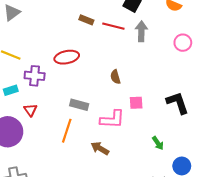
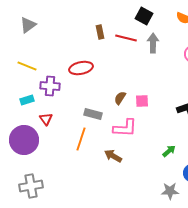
brown rectangle: (86, 20) -> (100, 32), turned 56
brown semicircle: (115, 77) -> (120, 98), moved, turned 48
pink square: (136, 103) -> (142, 101), moved
green arrow: (158, 143) -> (169, 151), turned -96

